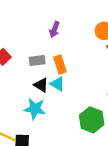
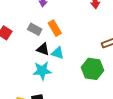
gray rectangle: (37, 61) -> (35, 29), turned 48
cyan triangle: (57, 84) -> (58, 53), moved

